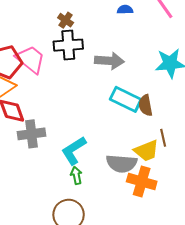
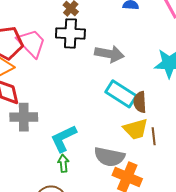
yellow trapezoid: (146, 151) -> (136, 129), moved

